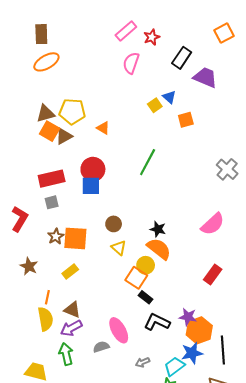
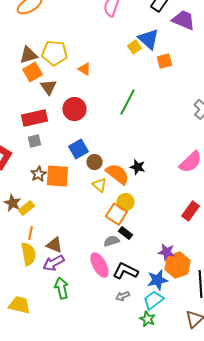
blue triangle: (169, 97) -> (148, 39), size x1.6
orange square: (50, 131) -> (32, 72), turned 30
brown triangle: (64, 136) -> (48, 87), moved, turned -36
blue square: (91, 186) -> (78, 149), moved, turned -30
orange semicircle: (159, 249) -> (117, 174), moved
yellow rectangle: (70, 271) -> (26, 208), moved
black L-shape: (157, 322) -> (125, 271), moved
gray semicircle: (101, 347) -> (111, 241), moved
blue star: (192, 353) -> (157, 280), moved
green arrow: (66, 354) -> (61, 288), moved

